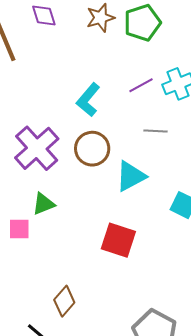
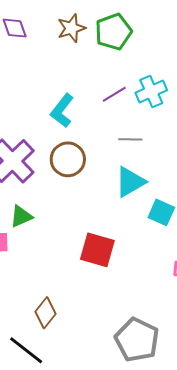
cyan triangle: (131, 176) -> (130, 182), moved

